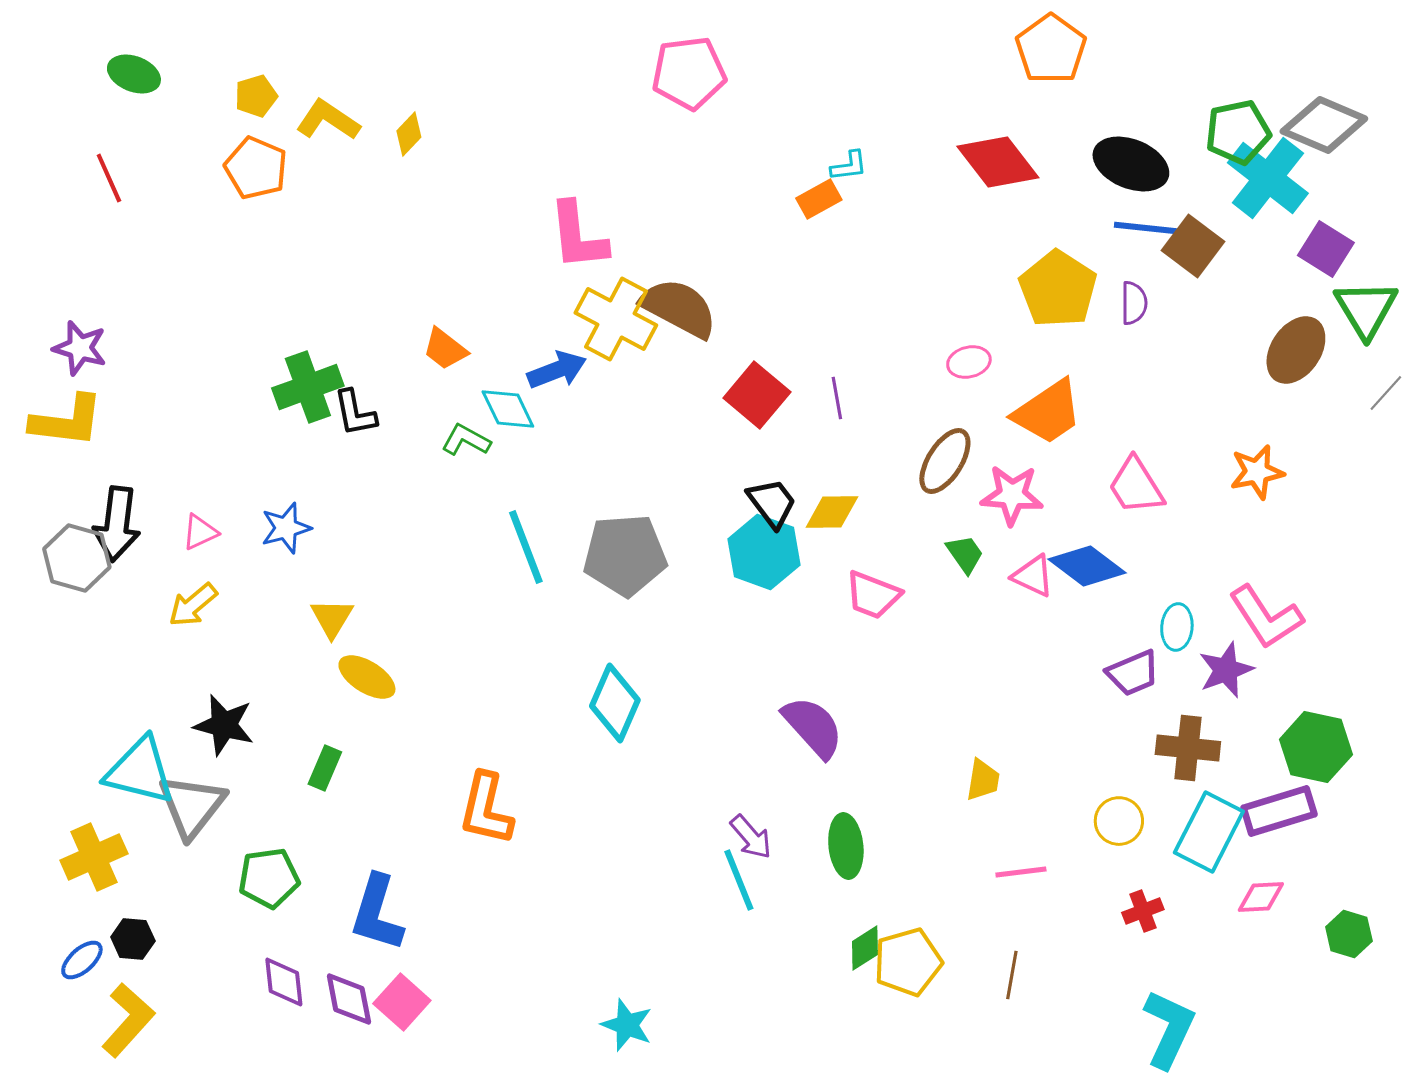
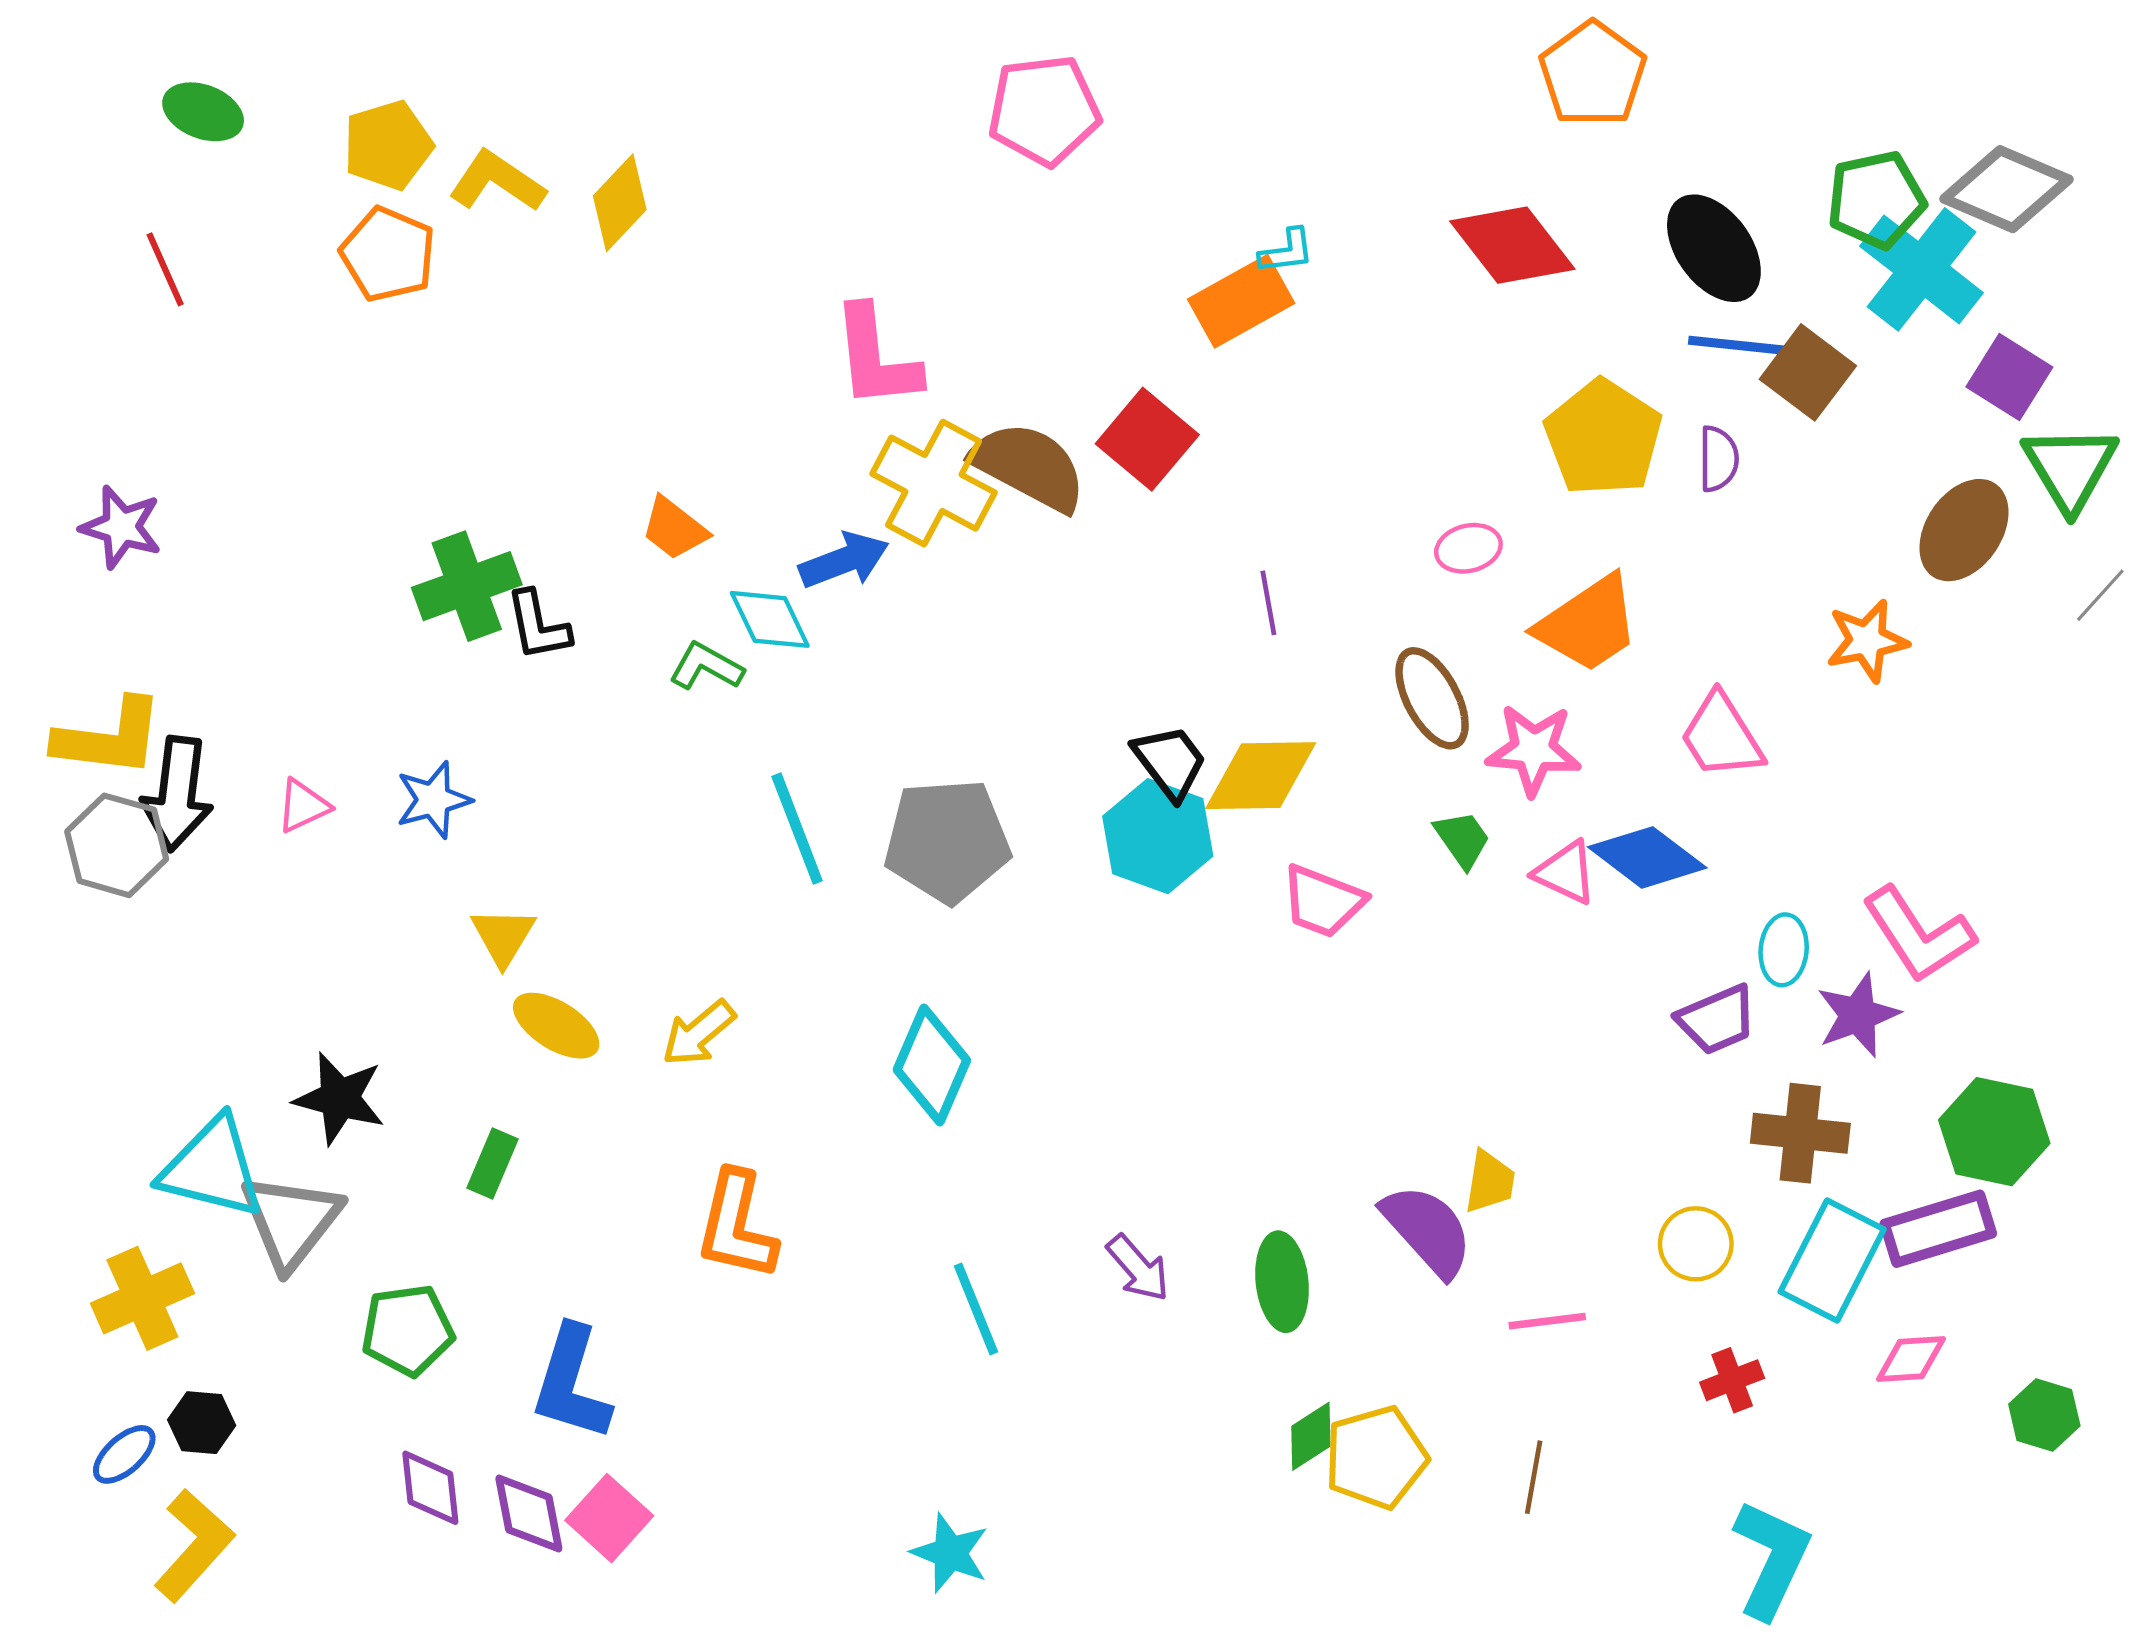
yellow pentagon: (256, 96) -> (388, 145), size x1.4
yellow diamond: (409, 134) -> (620, 203), size x1.4
black ellipse: (1131, 164) -> (1714, 248), turned 32
orange rectangle: (819, 199) -> (1241, 301), size x1.5
red square: (757, 395) -> (1147, 439), moved
yellow L-shape: (67, 421) -> (109, 738), moved
brown ellipse: (945, 461) -> (1432, 698), turned -60
orange star: (1257, 472) -> (1867, 641), moved
yellow diamond: (832, 512) -> (1261, 776), size x1.4
yellow arrow: (193, 605) -> (699, 1033), moved
purple semicircle: (813, 727) -> (1428, 1230), moved
cyan line: (739, 880) -> (976, 1309), moved

